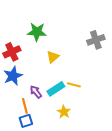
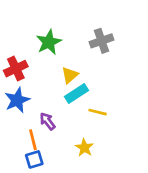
green star: (37, 32) -> (49, 42), turned -30
gray cross: (96, 40) -> (101, 41), moved
cyan rectangle: (56, 89) -> (76, 94), moved

